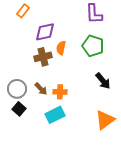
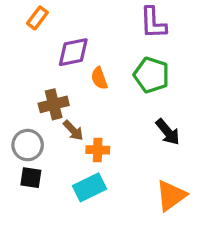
orange semicircle: (61, 48) -> (99, 78), turned -32
brown cross: (43, 57) -> (54, 104), moved
brown arrow: (41, 89) -> (73, 130), moved
black square: (19, 109) -> (31, 178), turned -32

